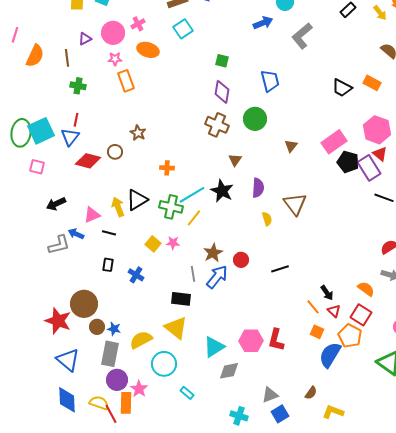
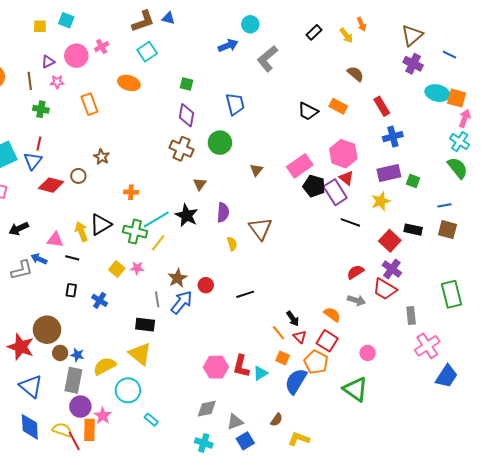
orange ellipse: (148, 50) -> (129, 83), moved
pink star: (115, 59) -> (57, 82), moved
pink triangle: (92, 215) -> (55, 240), turned 30
cyan triangle: (214, 347) -> (260, 373), moved, size x0.7
gray diamond: (229, 371) -> (207, 409), moved

